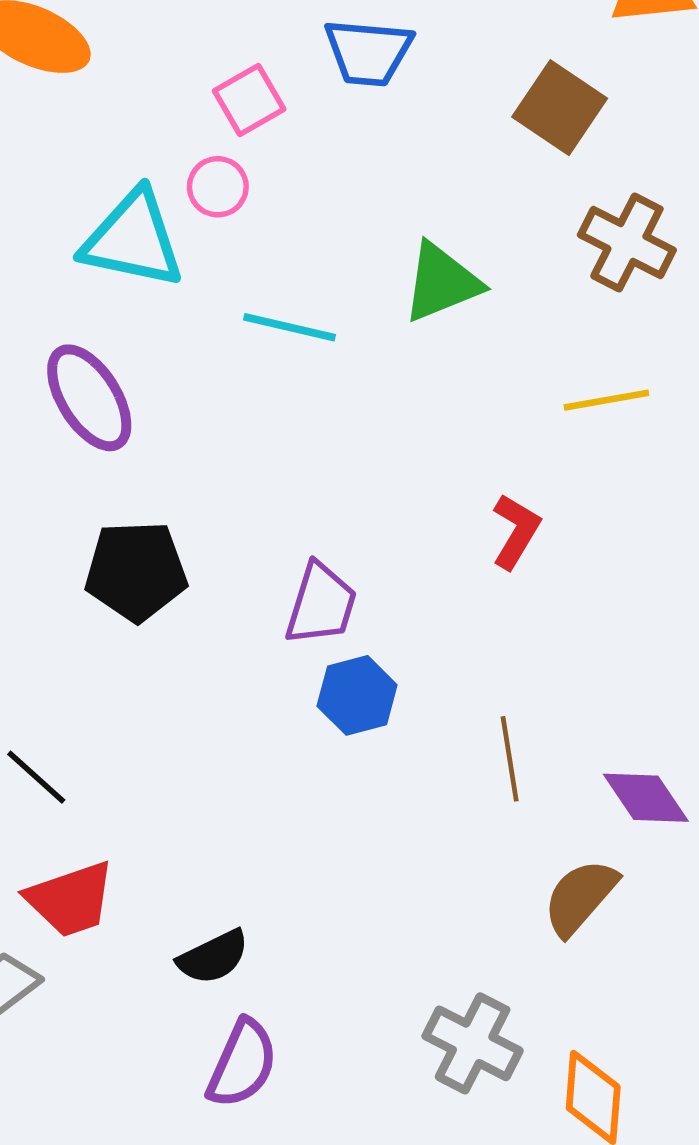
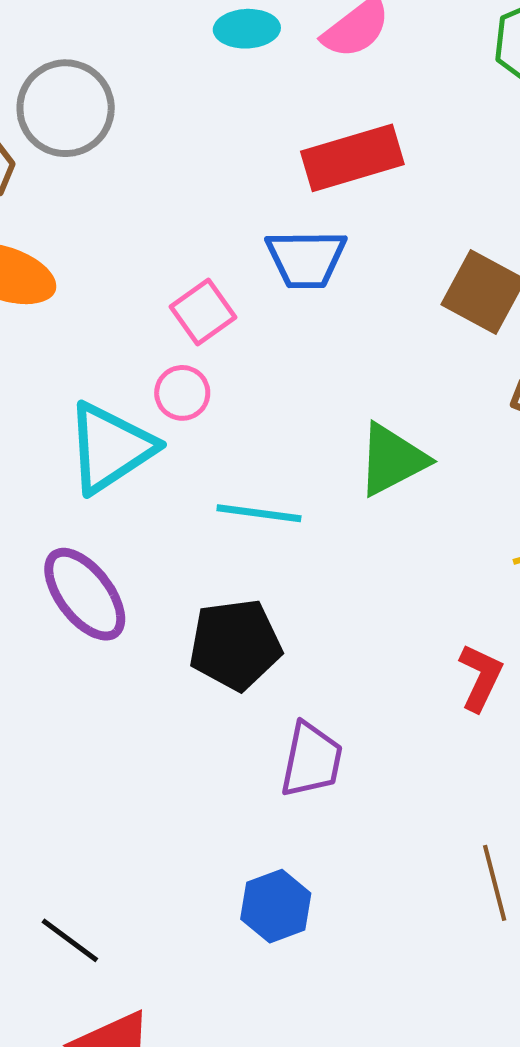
cyan triangle: (133, 239) -> (110, 448), turned -40
black pentagon: (136, 571) -> (235, 645), moved
blue hexagon: (357, 695) -> (276, 906), moved

